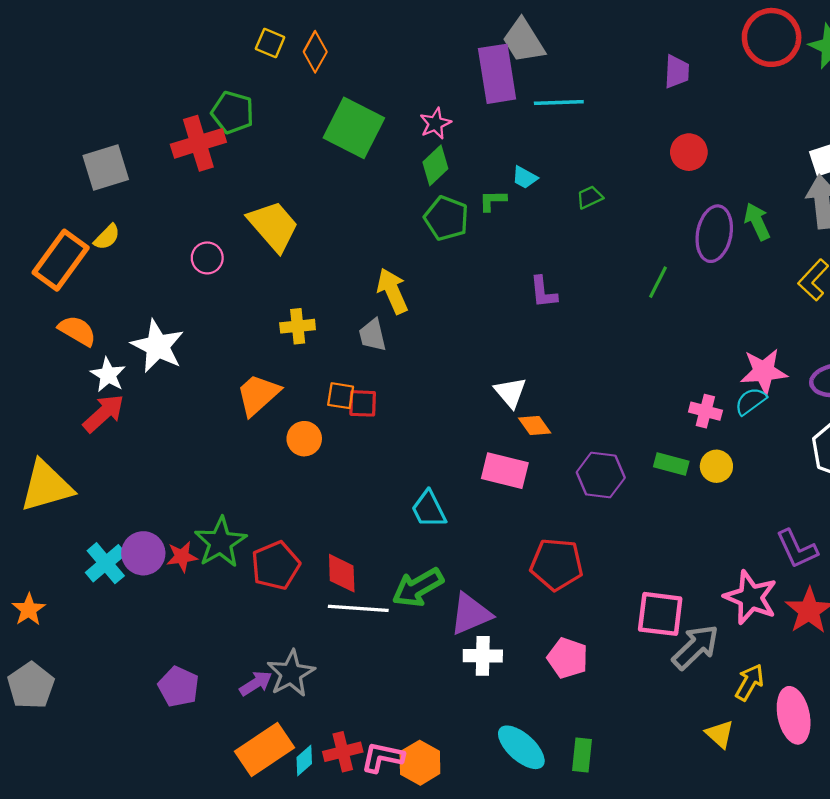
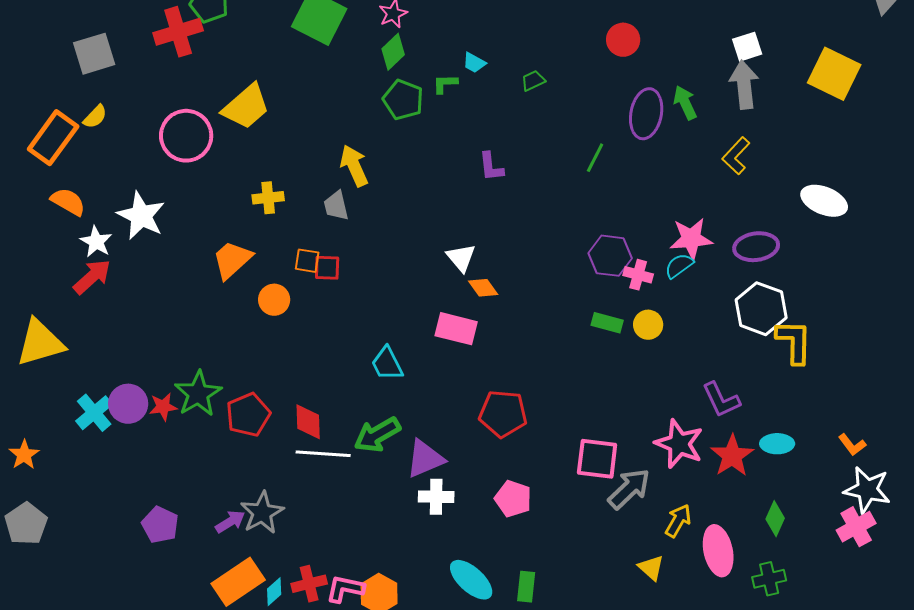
yellow trapezoid: (273, 226) -> (246, 107), turned 90
pink circle: (207, 258) -> (186, 136), size x1.8
purple hexagon: (601, 475) -> (610, 256), moved

